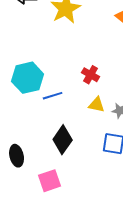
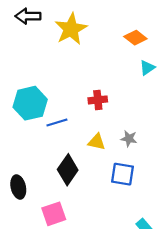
red cross: (91, 75) -> (98, 100), turned -36
yellow triangle: (97, 105) -> (97, 142), moved

